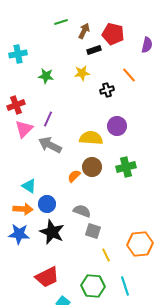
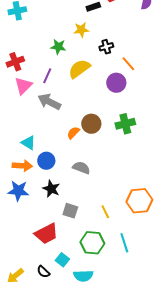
orange line: (129, 75) -> (128, 64), moved
green star: (46, 76) -> (58, 47), moved
yellow semicircle: (91, 138) -> (79, 69), moved, turned -40
gray square: (93, 231) -> (70, 211), moved
black star: (52, 232) -> (51, 189), size x0.7

